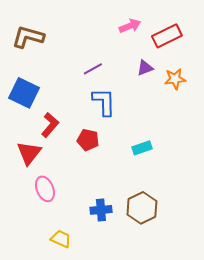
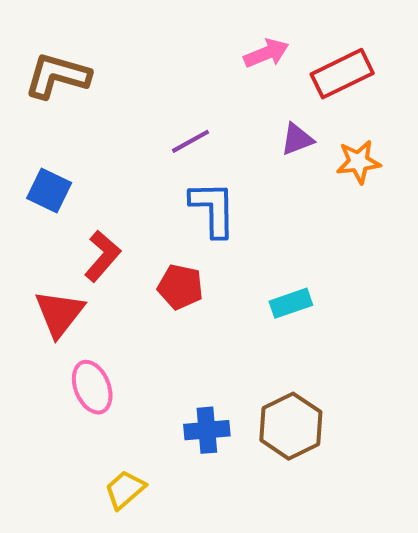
blue square: (24, 93) -> (49, 191), size x0.7
yellow trapezoid: (61, 239) -> (125, 490), turned -65

